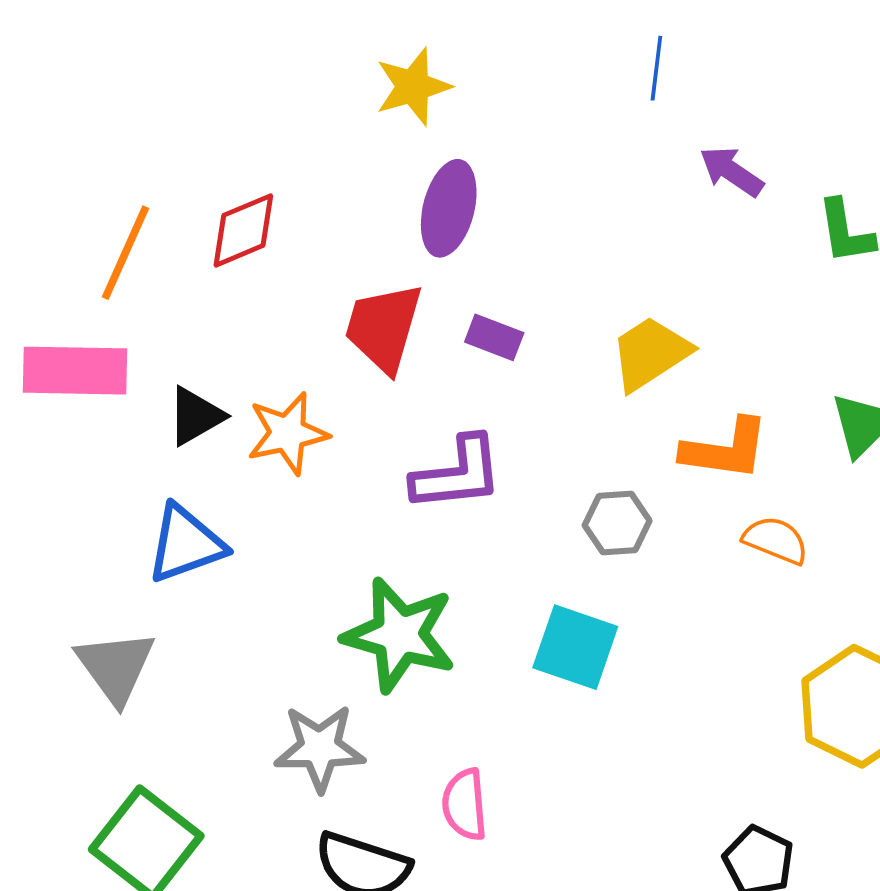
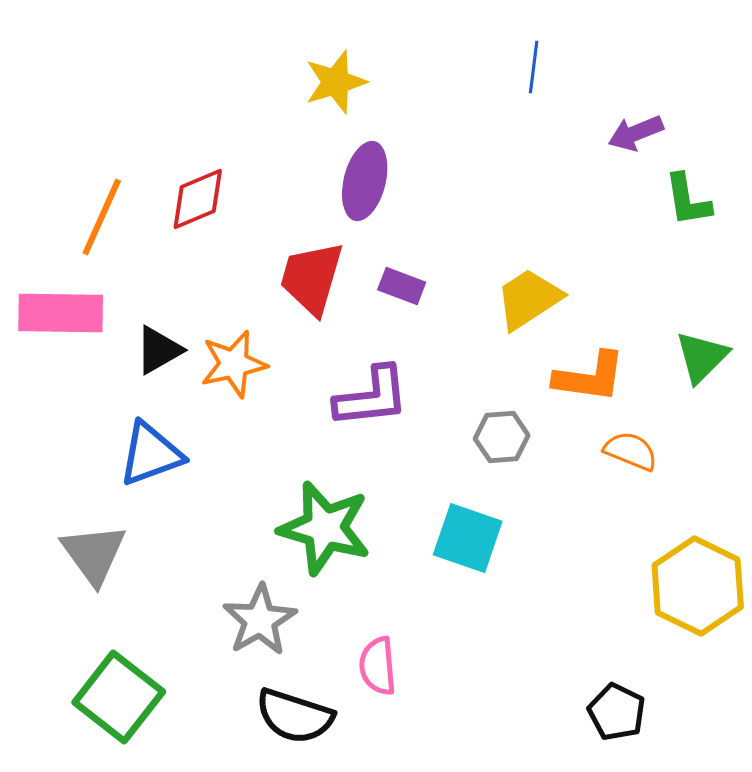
purple arrow: (731, 171) -> (636, 133), moved, turned -56
gray star: (320, 748) -> (260, 620), turned -30

